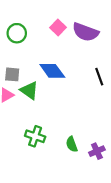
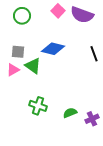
blue diamond: (52, 71) -> (53, 49), turned -40
green semicircle: (72, 144) -> (70, 113), turned 88

